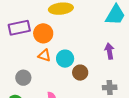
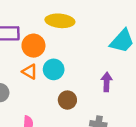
cyan circle: (65, 59) -> (54, 69), moved

